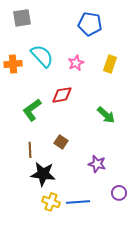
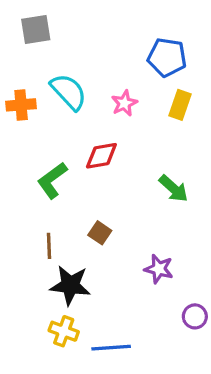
blue pentagon: (90, 24) -> (167, 57), moved
yellow cross: (51, 202) -> (64, 331), moved
blue line: (78, 202) -> (111, 348), moved

